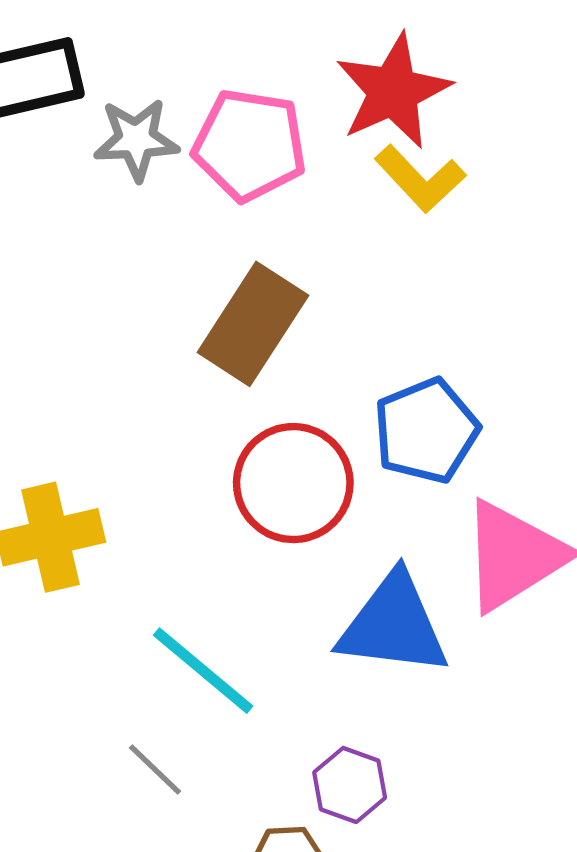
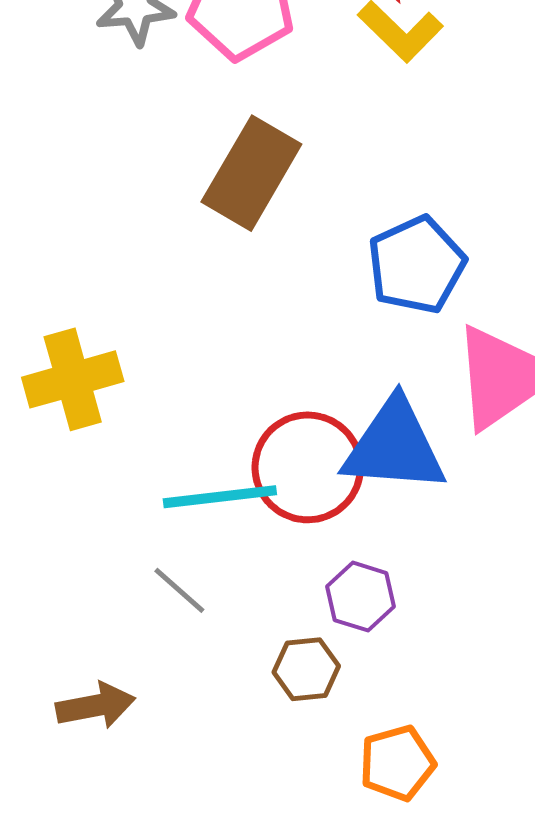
red circle: (293, 483) -> (308, 467), moved
cyan line: (203, 671) -> (220, 497), turned -44

